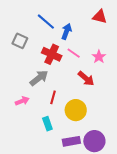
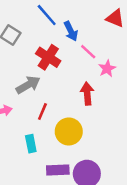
blue arrow: (66, 31) -> (71, 31), turned 126
pink line: (74, 53) -> (88, 52), moved
red arrow: (86, 78) -> (87, 94), turned -144

